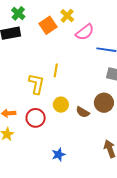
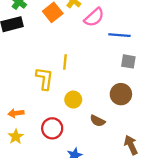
brown semicircle: (83, 112) -> (98, 121), moved
red circle: (36, 118) -> (52, 128), moved

